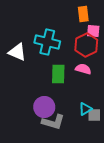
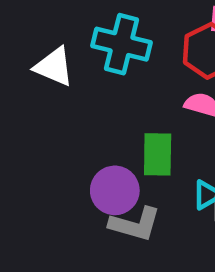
green rectangle: (58, 74) -> (158, 154), moved

